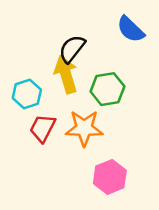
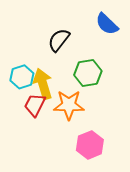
yellow arrow: (66, 74) -> (43, 84), moved

